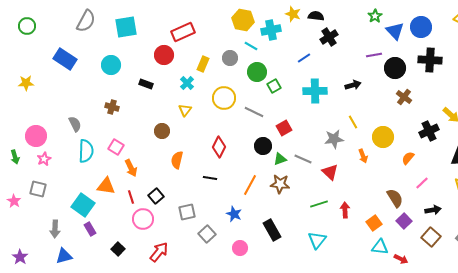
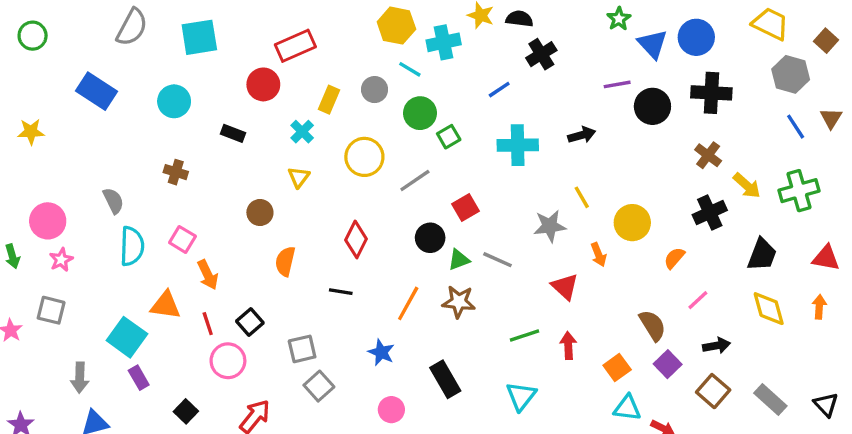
brown cross: (404, 97) -> (708, 155), moved
gray line: (254, 112) -> (415, 180), turned -60
red triangle: (330, 172) -> (565, 287), moved
gray square: (207, 234) -> (319, 386), moved

